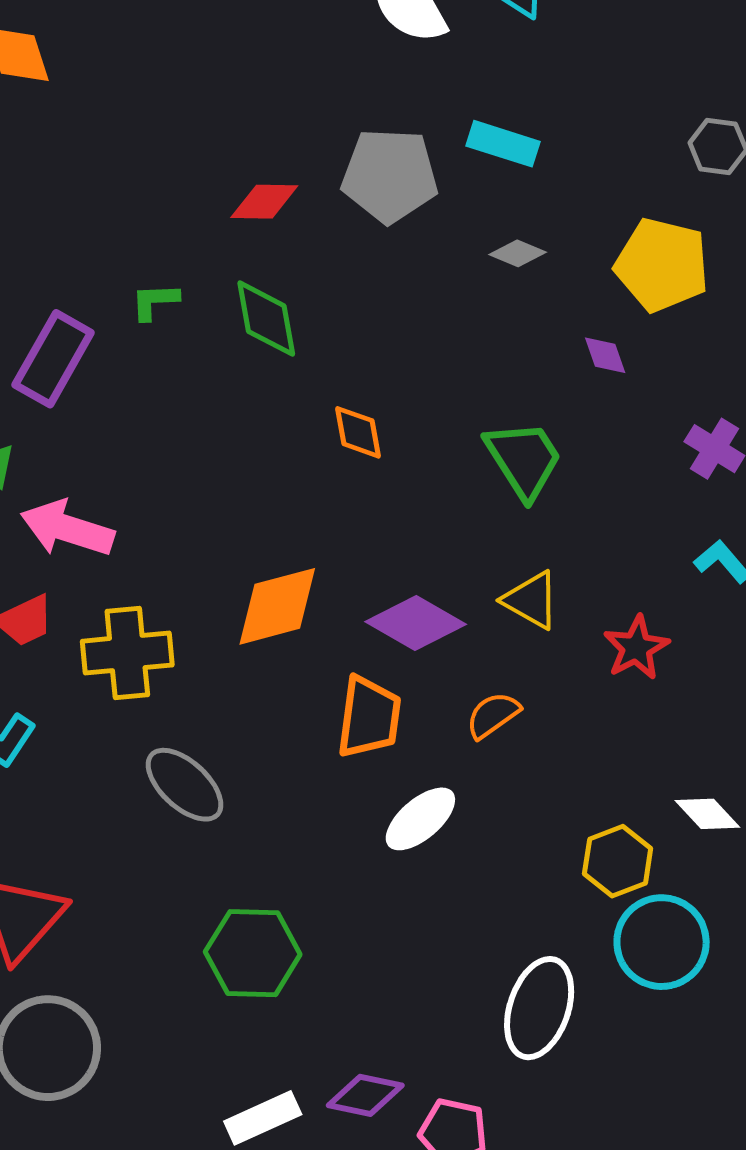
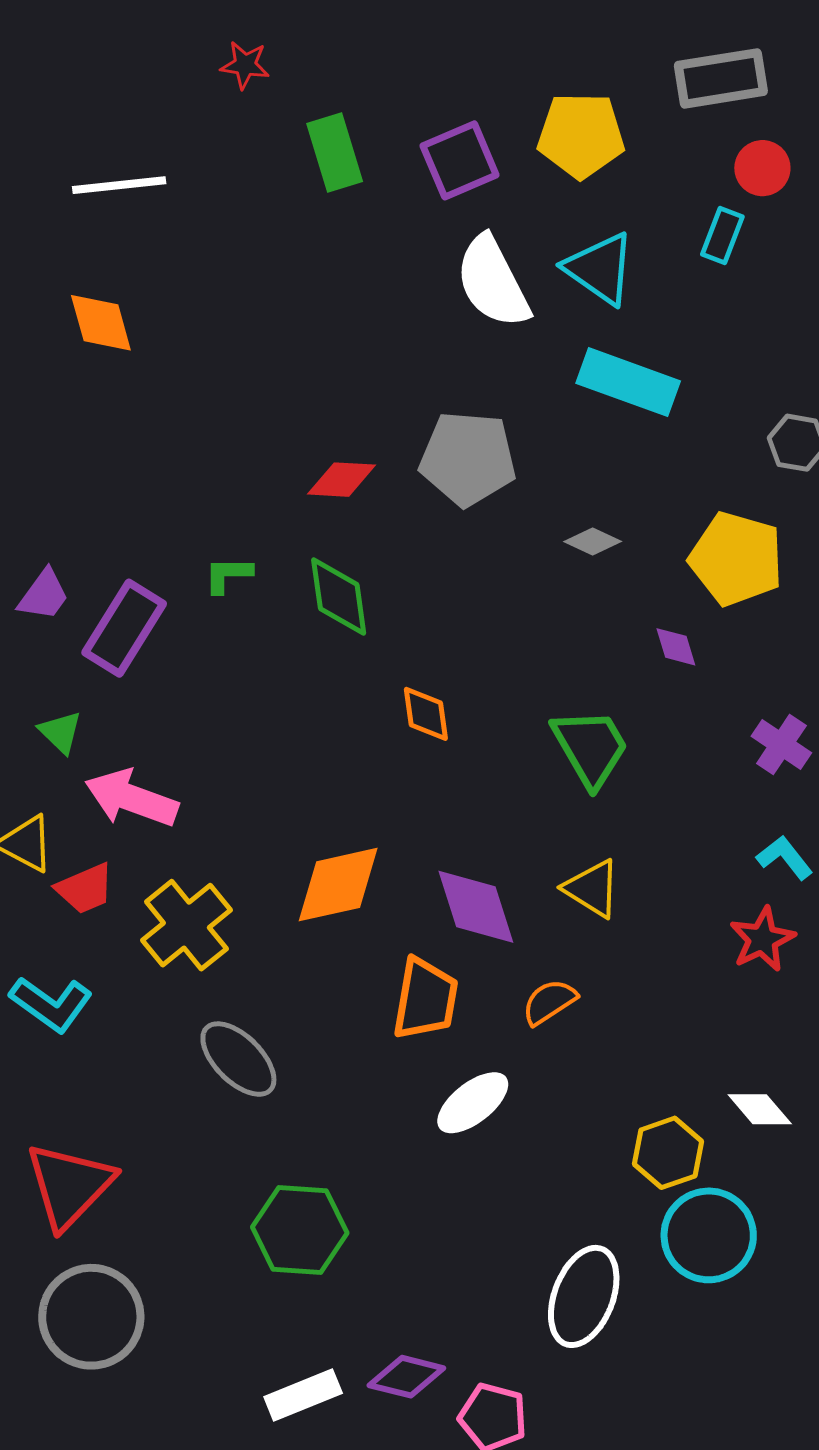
cyan rectangle: (503, 144) -> (628, 382), moved, size x1.4
purple diamond: (416, 623) -> (476, 907), turned 40
red star: (636, 648) -> (762, 939), moved
yellow cross: (127, 653) -> (186, 925), turned -36

